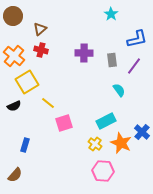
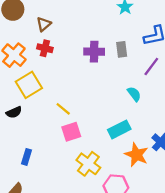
gray rectangle: (112, 60) -> (122, 49), moved
yellow line: (48, 103) -> (63, 109), moved
yellow cross: (95, 144) -> (88, 164), moved, size x1.5

